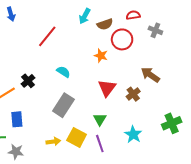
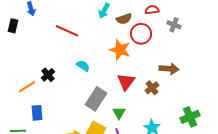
red line: (47, 36) -> (67, 31), turned 75
orange star: (101, 56) -> (120, 50), size x1.5
brown arrow: (150, 75) -> (169, 69), turned 150
gray rectangle: (63, 105) -> (96, 99), moved

